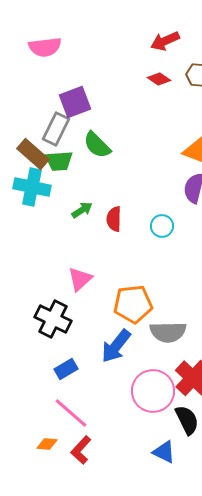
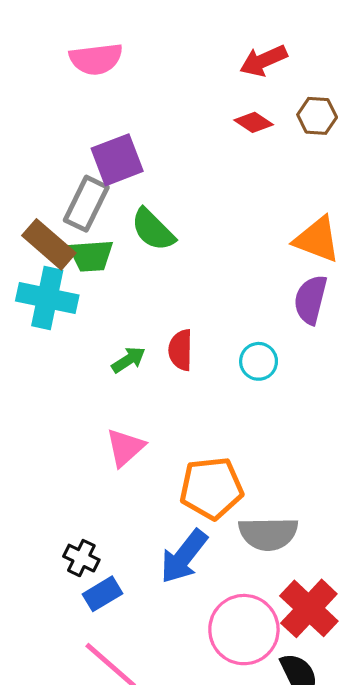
pink semicircle: (45, 47) -> (96, 59), moved
green arrow: (82, 210) -> (129, 360), moved
black cross: (53, 319) -> (81, 558), moved, size x0.6

